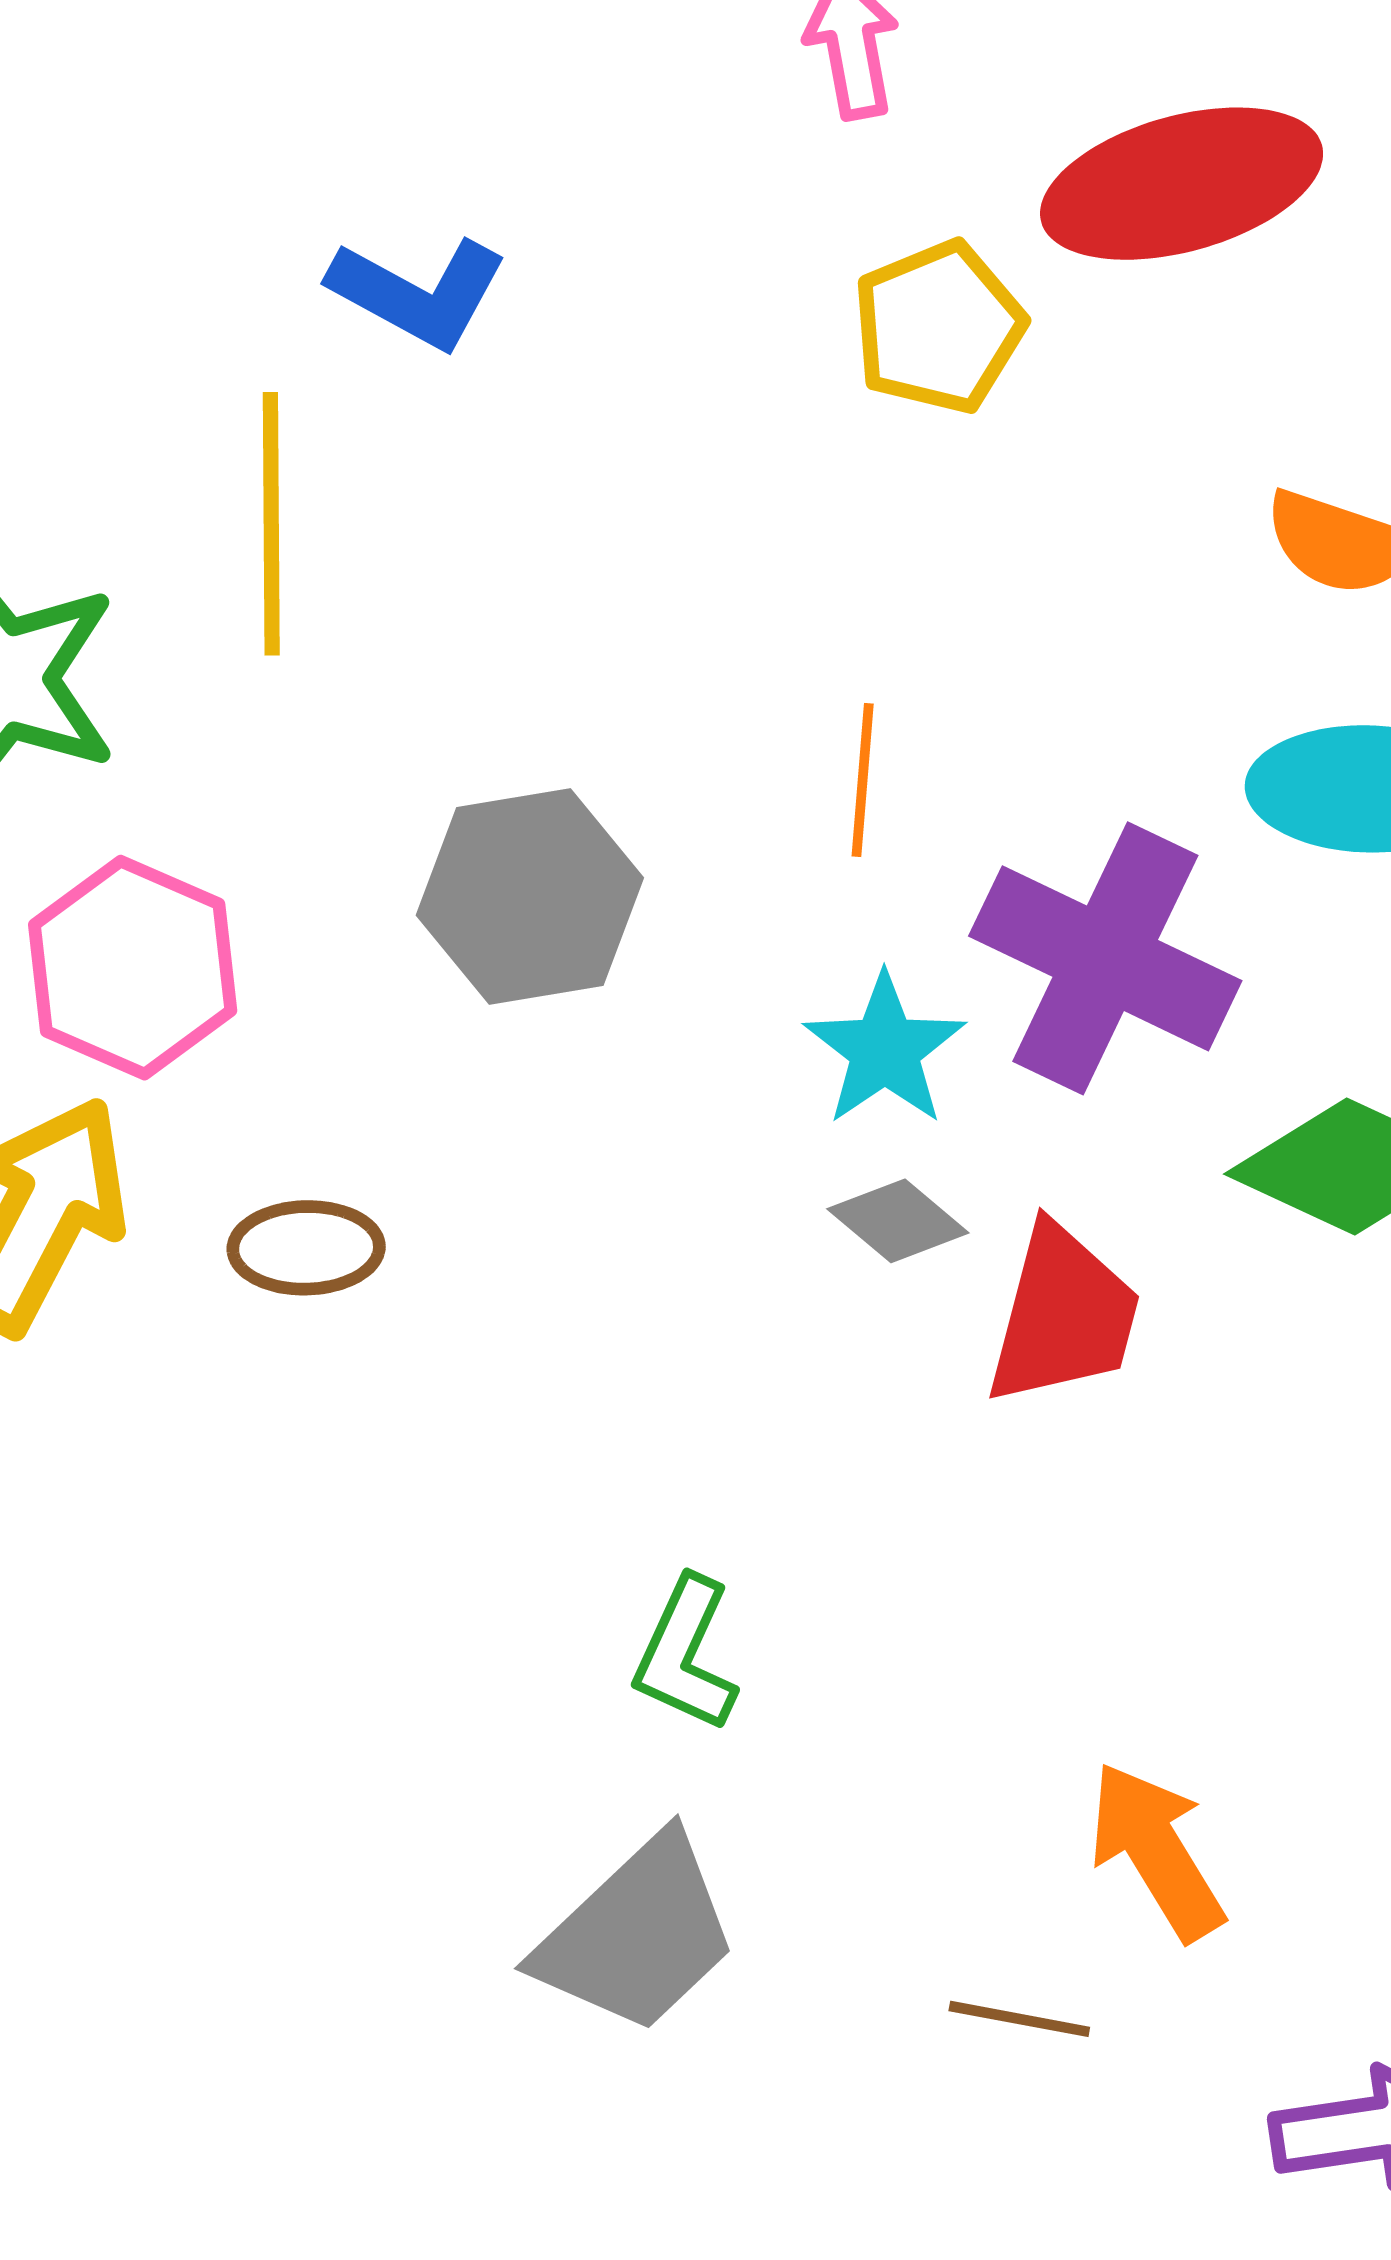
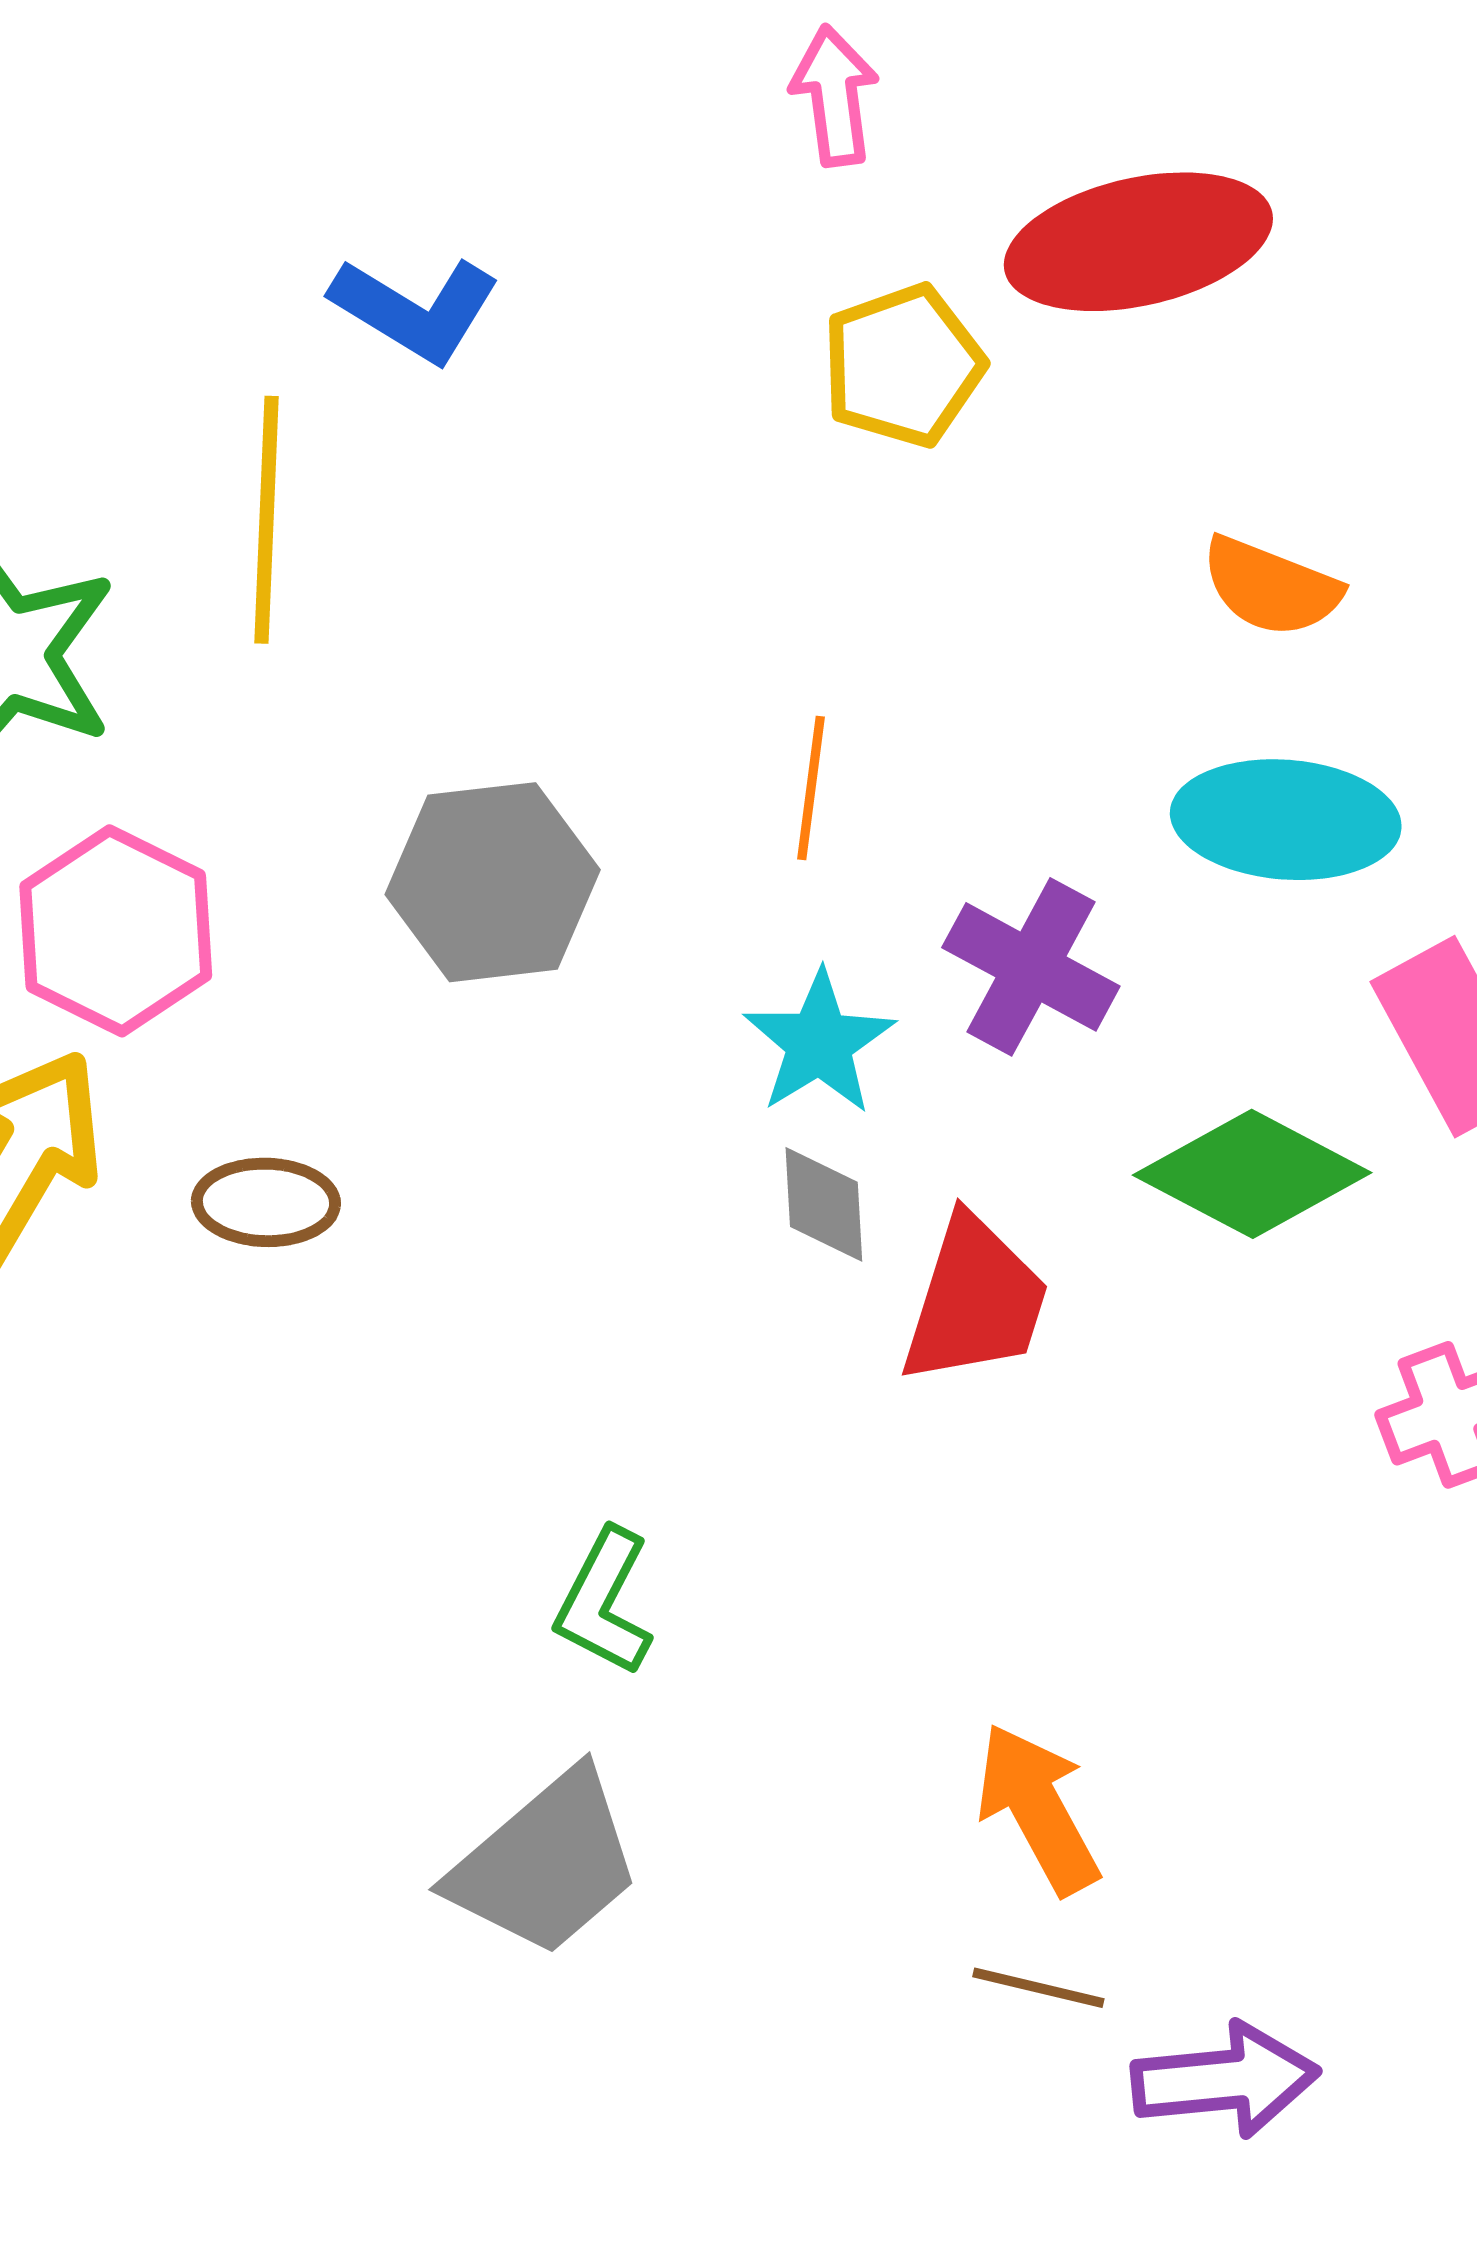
purple cross: (1105, 958) -> (1031, 967), size x0.7
gray diamond: (898, 1221) -> (824, 1204), turned 44
brown line: (1019, 2019) -> (1038, 1988), moved

